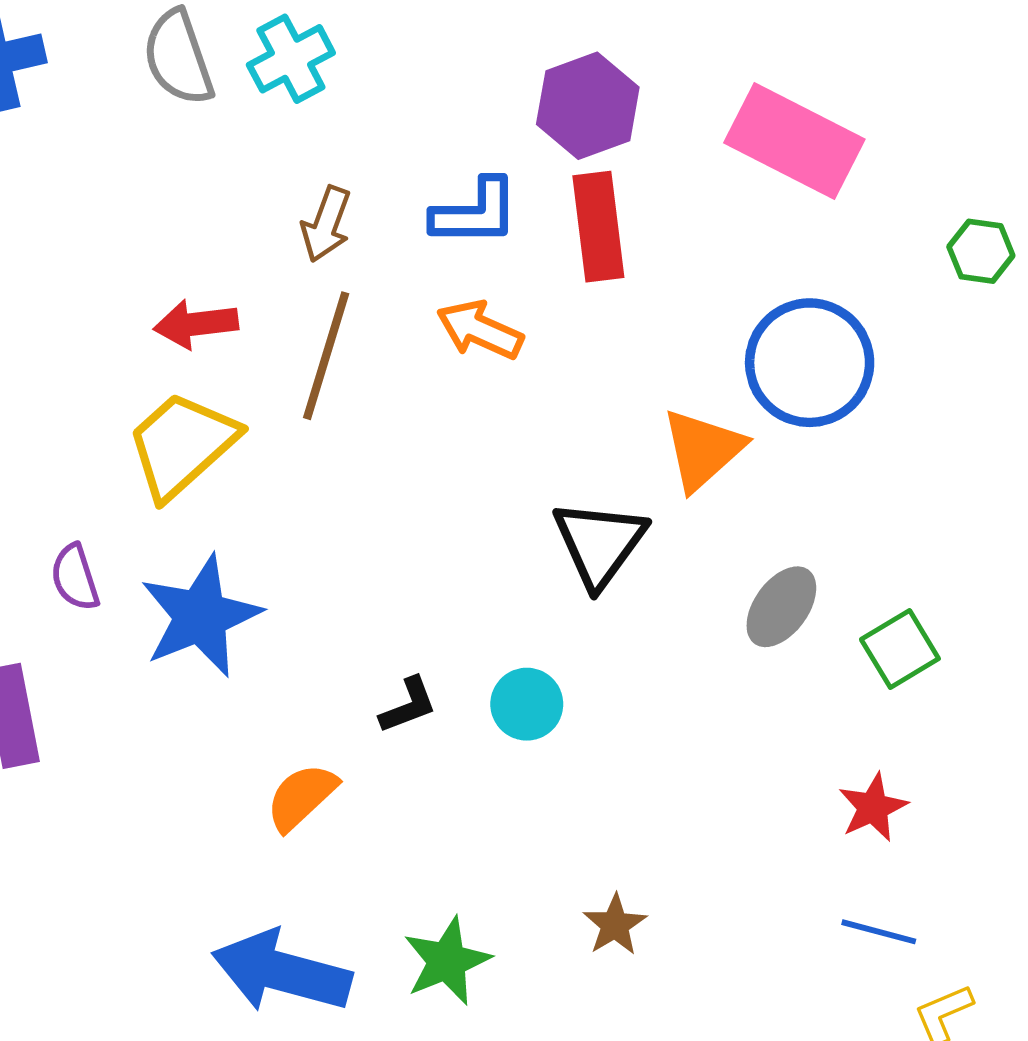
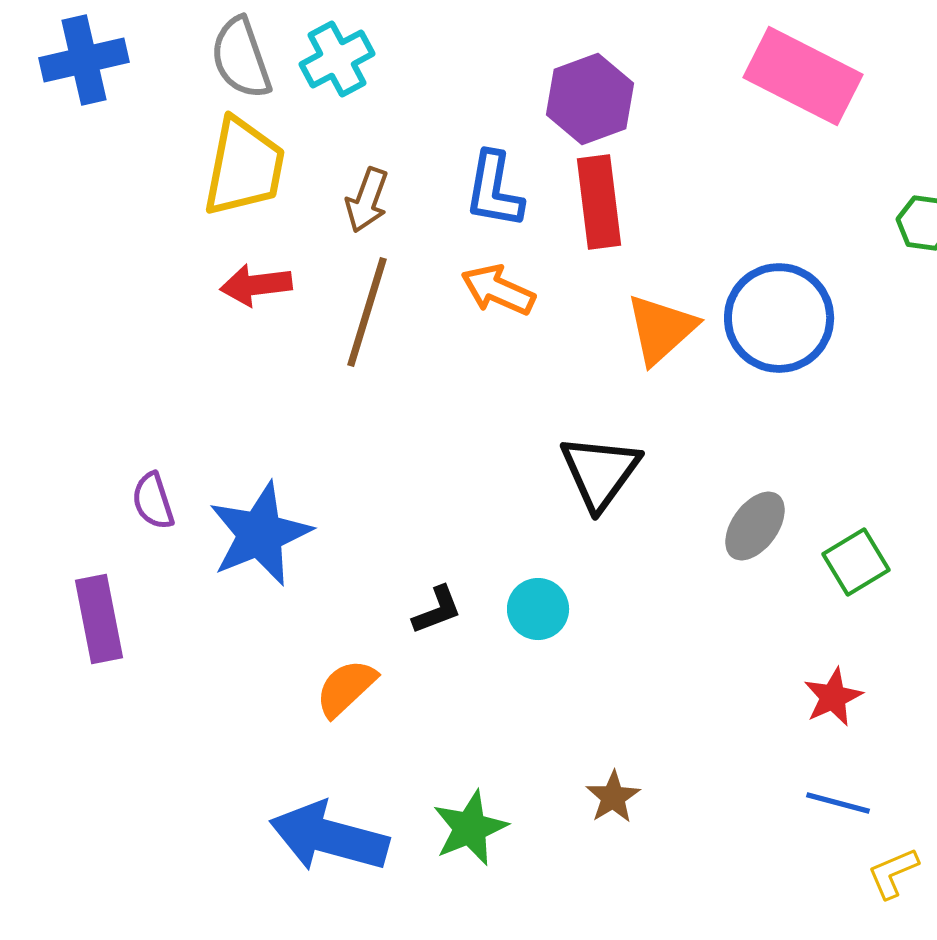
pink rectangle: (794, 141) -> (803, 76), moved
blue L-shape: (475, 212) -> (494, 190), turned 100
yellow trapezoid: (182, 445) -> (244, 167), moved, turned 143
orange triangle: (703, 450) -> (661, 329), moved

